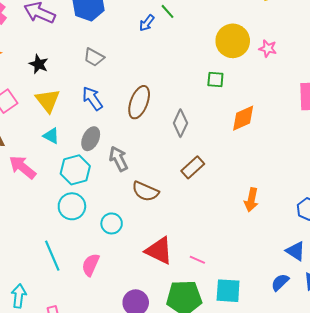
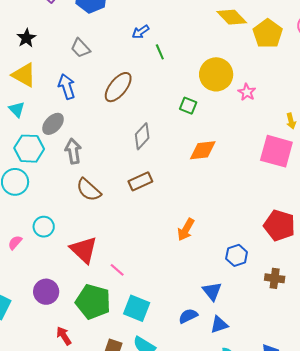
green line: (167, 11) -> (160, 52), moved
yellow triangle: (48, 101) -> (24, 75), turned -40
brown ellipse: (139, 102) -> (118, 87), moved
cyan circle: (112, 223) -> (44, 227), moved
pink semicircle: (91, 265) -> (15, 243), size x0.7

